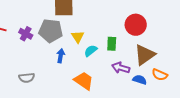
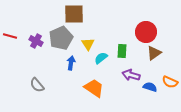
gray pentagon: (51, 31) -> (61, 38), turned -30
brown triangle: (145, 55) -> (154, 53), moved, size x0.7
gray semicircle: (27, 78) -> (37, 85), turned 56

